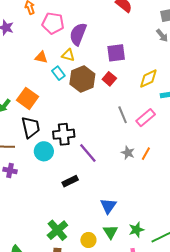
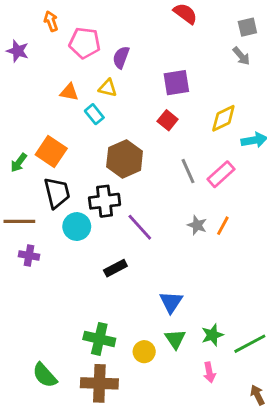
purple semicircle: (78, 34) -> (121, 57), size x0.7
brown hexagon: (82, 79) -> (125, 159), moved
green cross: (57, 230) -> (99, 339), turned -35

